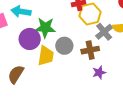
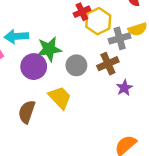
gray cross: (104, 32) -> (120, 38), turned 36
yellow trapezoid: (46, 56) -> (60, 98), moved, turned -40

